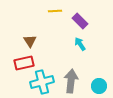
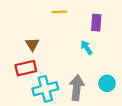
purple rectangle: (80, 21) -> (96, 23), moved, turned 49
cyan circle: (99, 86) -> (107, 83), moved

